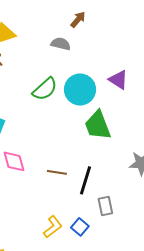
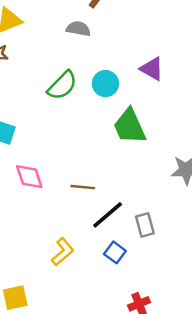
cyan circle: (80, 90) -> (105, 84), size x0.7
black line: (86, 180) -> (108, 215), moved, turned 36
yellow L-shape: (53, 227) -> (63, 252), moved

